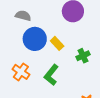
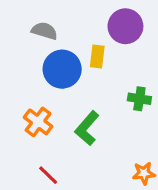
yellow rectangle: (57, 43) -> (97, 56), moved, turned 48
green cross: (83, 56) -> (139, 99), turned 32

